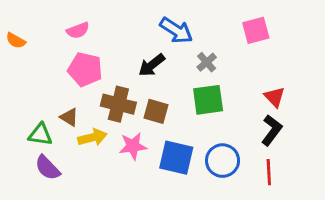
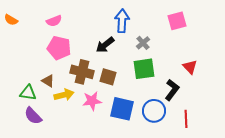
blue arrow: (176, 30) -> (122, 21), turned -120
orange semicircle: (16, 40) -> (11, 20), moved
black L-shape: (272, 130) -> (172, 90), moved

